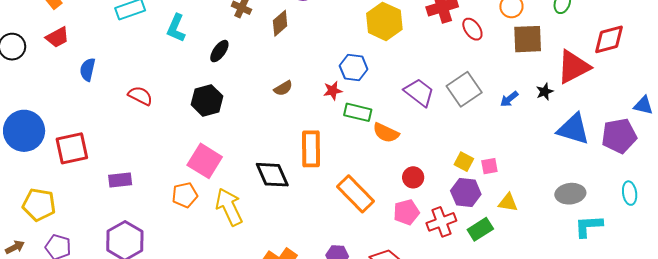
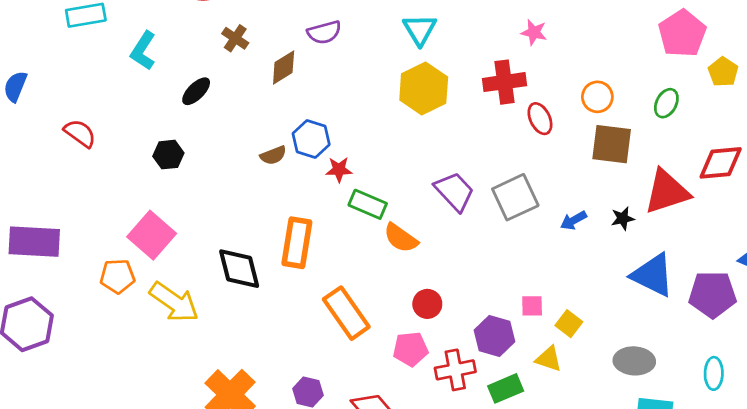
blue hexagon: (354, 68) -> (311, 139), moved
black hexagon: (207, 100) -> (168, 155), size x0.7
yellow square: (464, 162) -> (569, 324), moved
purple rectangle: (120, 180) -> (34, 242), size x1.6
yellow arrow: (229, 207) -> (174, 302), turned 141

